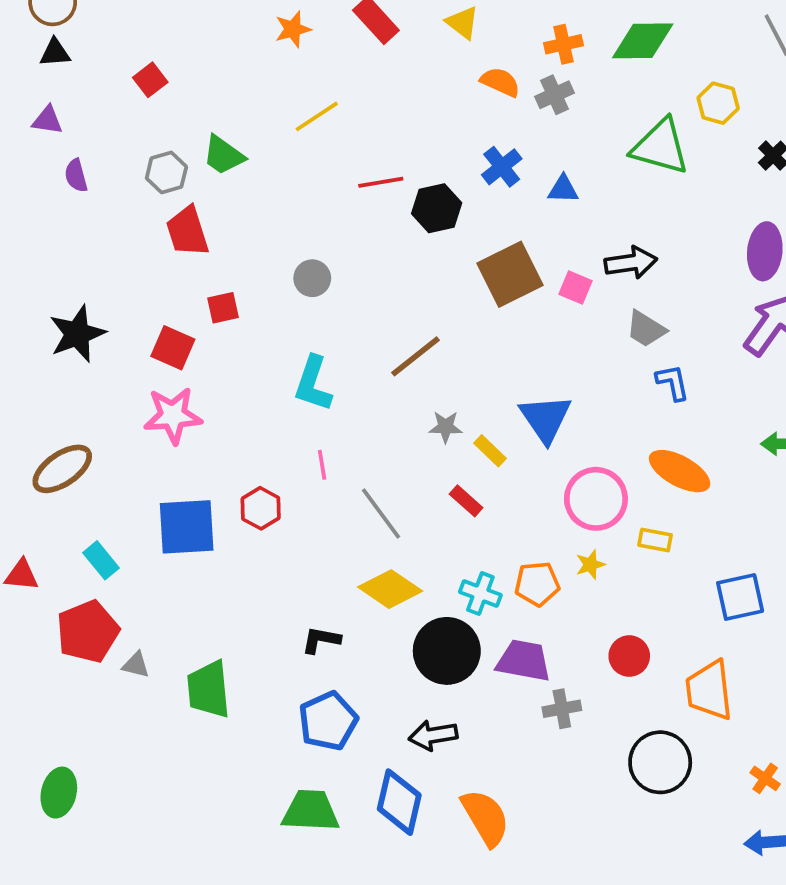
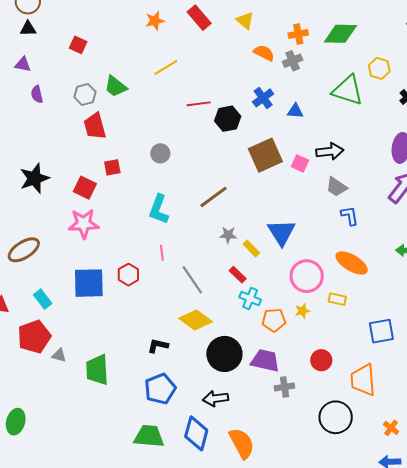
red square: (150, 80) -> (78, 45), turned -30
cyan cross: (480, 594) -> (250, 299), moved

